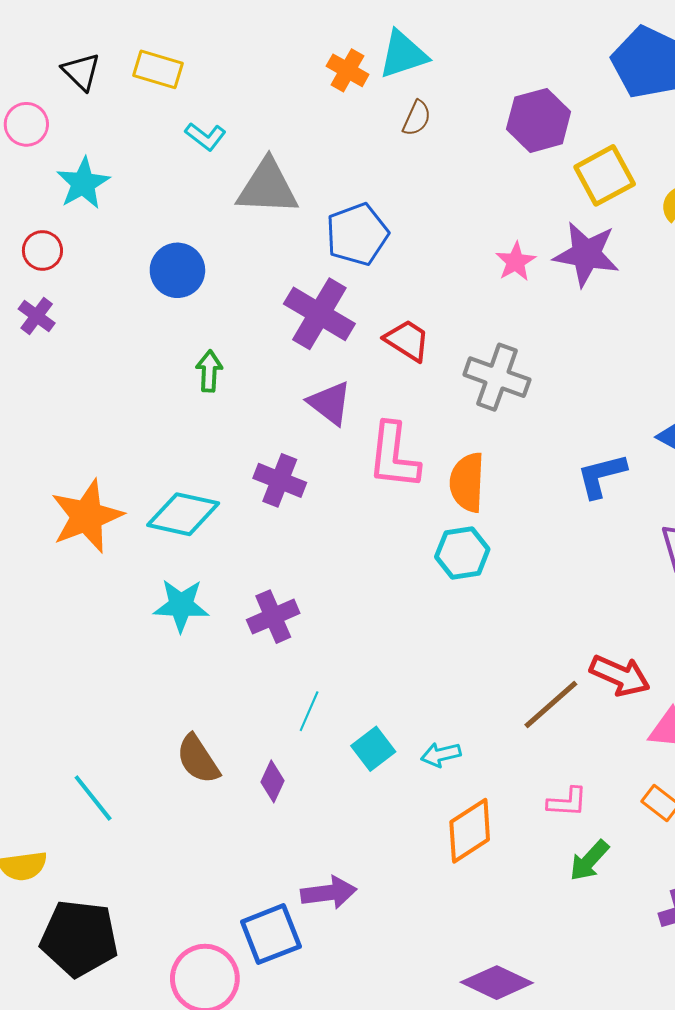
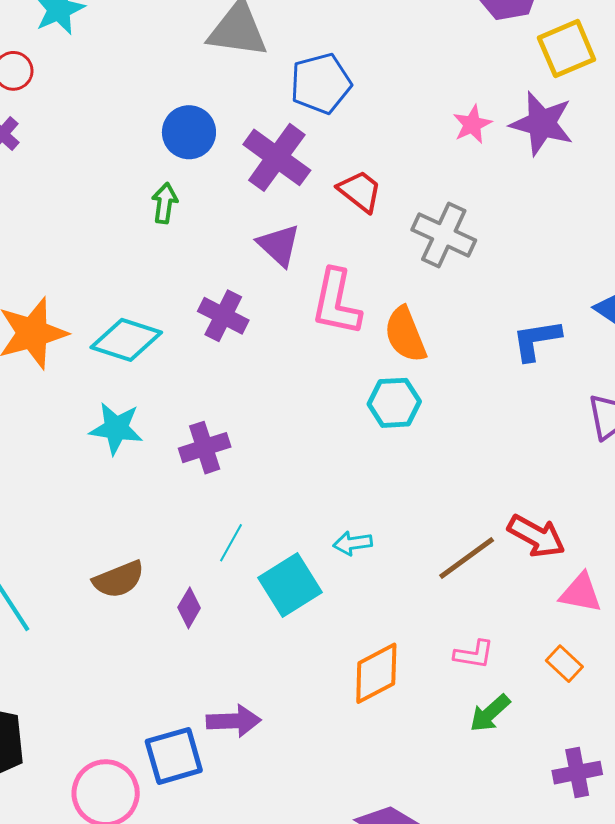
blue circle: (177, 270) -> (189, 132), moved
orange semicircle: (467, 482) -> (405, 335), turned -30
cyan square: (373, 749) -> (290, 585), size x1.5
cyan arrow: (441, 755) -> (353, 543), moved
brown semicircle: (198, 759) -> (119, 579), turned -84

